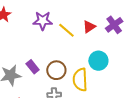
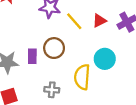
purple rectangle: (33, 67) -> (32, 56), turned 32
brown circle: (56, 70) -> (54, 48), moved

